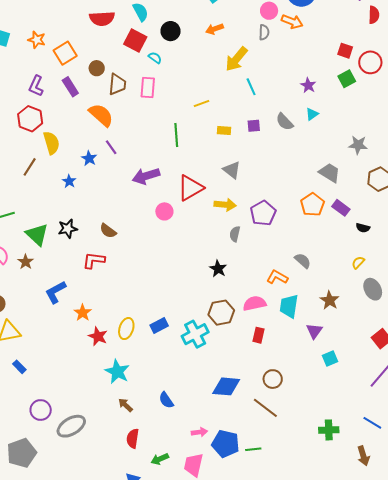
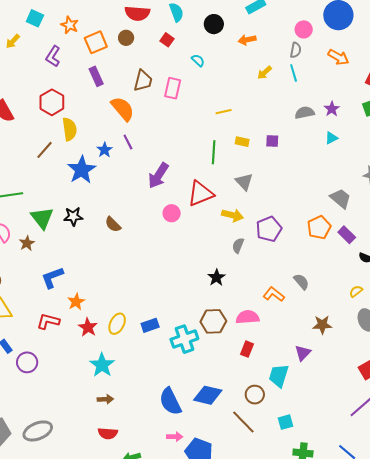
orange arrow: (292, 22) -> (338, 57), moved
black circle: (171, 31) -> (214, 24), moved
red square: (135, 40) -> (167, 40), size x0.6
cyan semicircle: (155, 58) -> (198, 60), moved
yellow arrow: (236, 59) -> (265, 73), size x0.6
brown circle: (97, 68) -> (126, 38), moved
purple L-shape: (36, 86) -> (53, 56), moved
cyan line: (251, 87) -> (294, 73), moved
gray semicircle: (285, 122) -> (305, 113), moved, turned 114
green line: (176, 135) -> (214, 152), moved
purple arrow: (146, 176) -> (158, 176), turned -48
blue star: (69, 181) -> (82, 170), size x2.0
red L-shape: (94, 260) -> (48, 321), moved
brown star: (330, 300) -> (322, 325), turned 30
cyan trapezoid: (289, 306) -> (279, 376), moved
cyan square: (330, 359) -> (285, 422), moved
blue semicircle: (166, 400) -> (170, 401), moved, size x1.6
brown arrow: (125, 405) -> (105, 399), turned 126
purple circle: (41, 410) -> (27, 362), moved
gray ellipse: (71, 426) -> (38, 431), moved
red semicircle: (133, 438) -> (108, 433), turned -102

